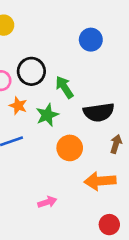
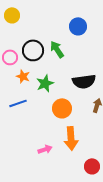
green arrow: (64, 87) -> (57, 49), moved
orange arrow: (100, 181) -> (71, 138), moved, turned -90

